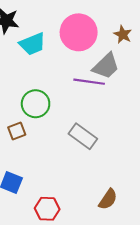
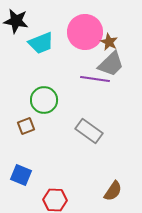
brown star: (123, 34) -> (109, 42), moved

